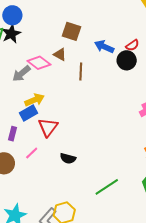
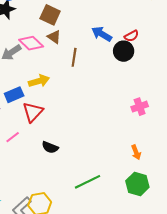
brown square: (72, 31) -> (50, 15), moved
yellow arrow: (35, 100) -> (39, 81), moved

